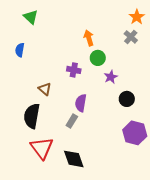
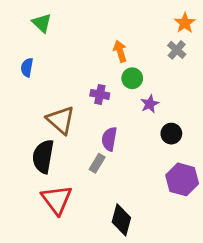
brown triangle: (45, 89) -> (61, 120), size x1.6
black diamond: (74, 159) -> (121, 220), moved, turned 35

